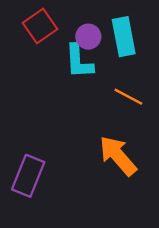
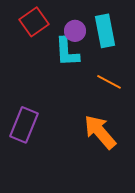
purple rectangle: (28, 176) -> (24, 125), moved

